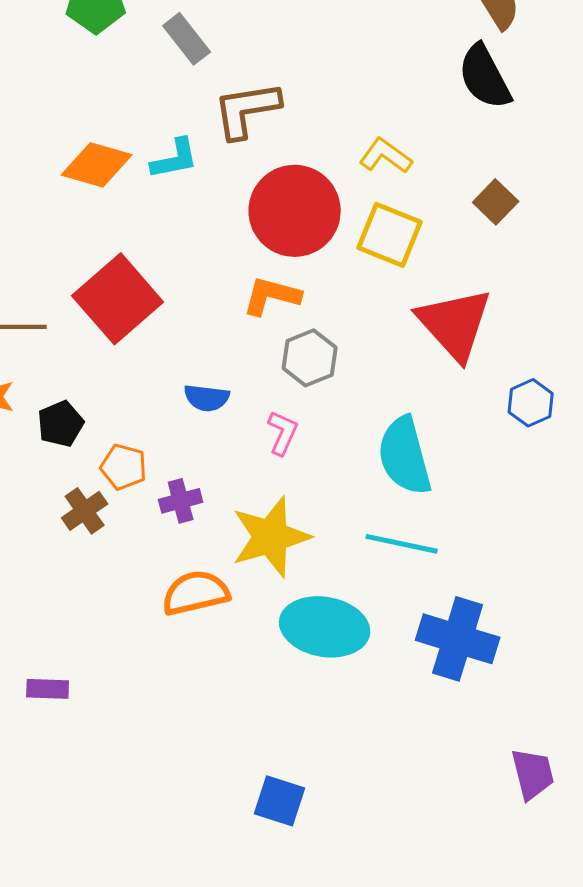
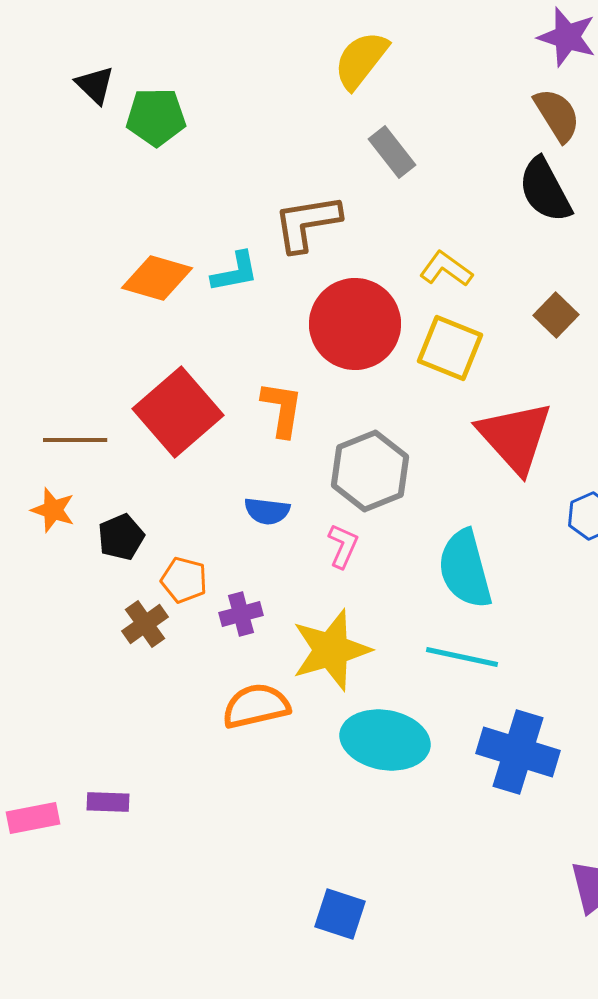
gray rectangle: (187, 39) -> (392, 152), moved
orange L-shape: (272, 296) -> (282, 409), moved, turned 84
gray hexagon: (310, 358) -> (370, 471), size x1.4

